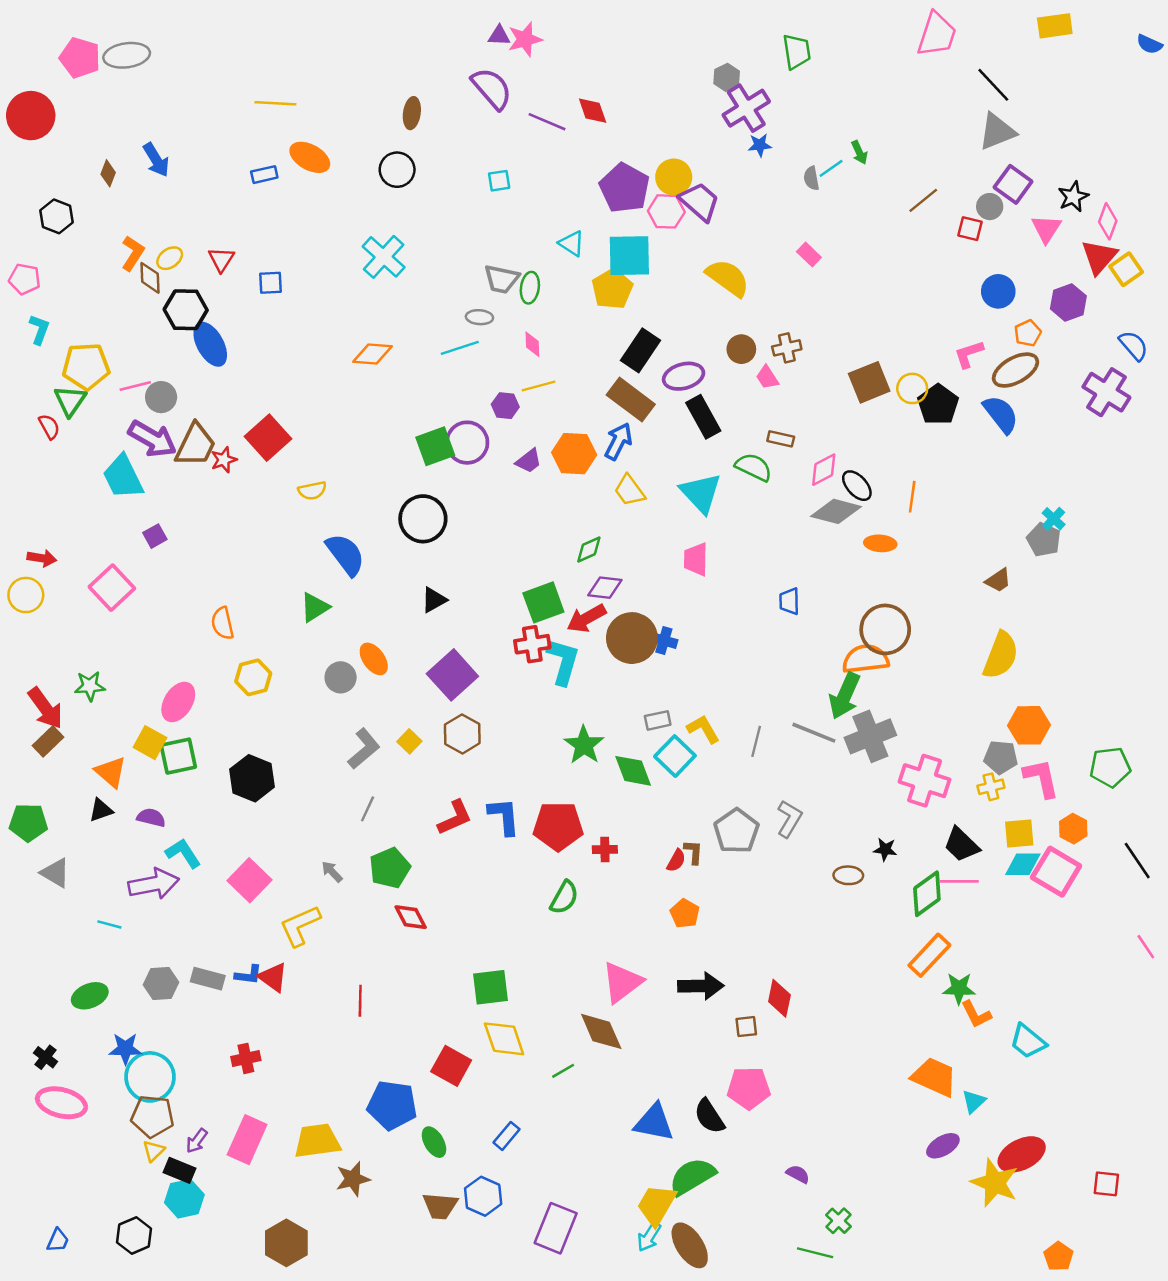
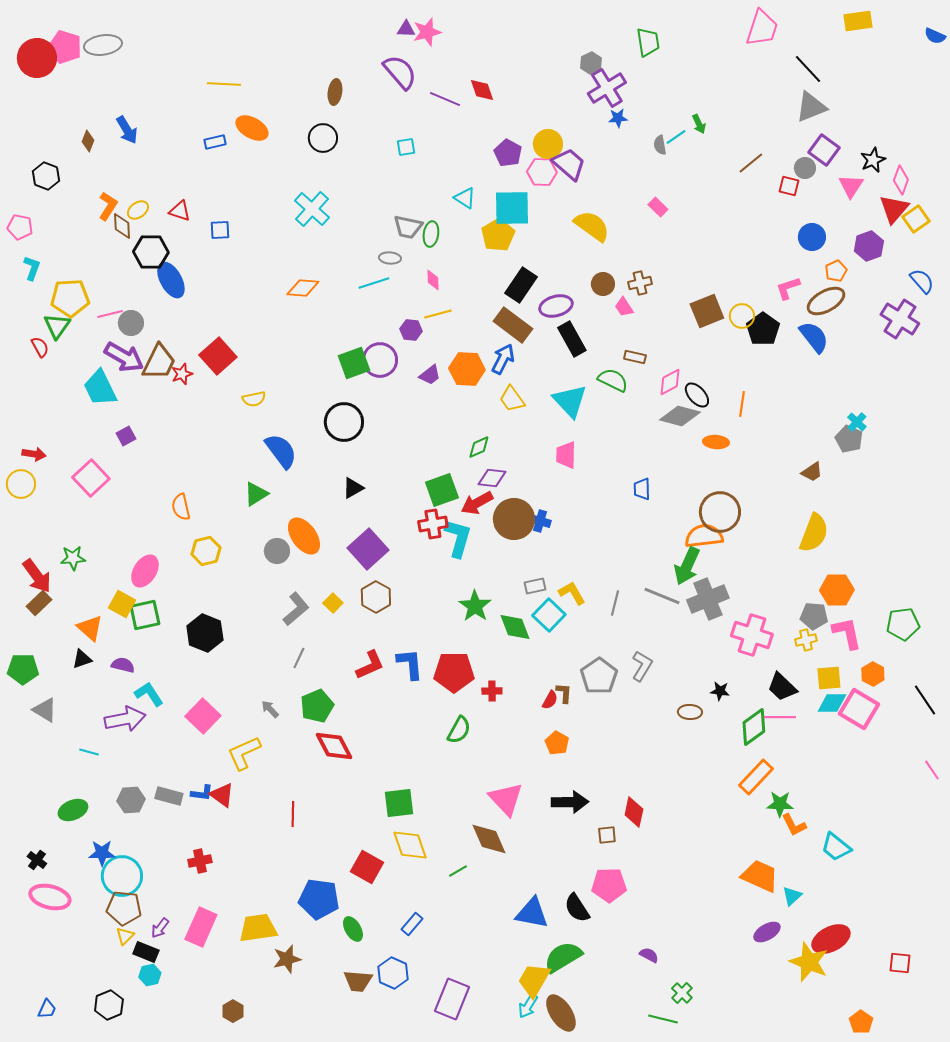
red circle: (31, 116) -> (37, 58), moved
purple pentagon: (625, 188) -> (508, 153), size x0.7
red triangle: (221, 259) -> (180, 211), turned -45
orange ellipse: (374, 659) -> (304, 536), size x1.4
red diamond: (411, 917) -> (334, 746), size x1.4
pink triangle: (622, 982) -> (506, 799), turned -36
cyan hexagon: (184, 1199) -> (150, 975), size x0.7
brown hexagon: (286, 1243) -> (233, 1011), size x0.6

